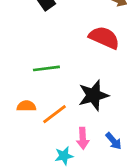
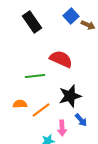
red semicircle: (104, 38) -> (61, 59), moved
blue arrow: (114, 141) -> (81, 120), moved

